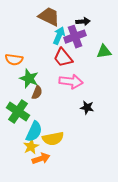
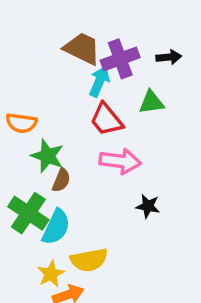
black arrow: (83, 22) -> (169, 57), moved
purple cross: (75, 37) -> (120, 59), moved
green triangle: (104, 52) -> (151, 102), moved
cyan semicircle: (34, 132) -> (56, 227), moved

